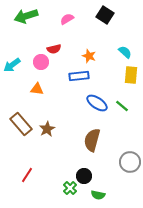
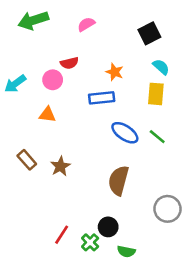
black square: (105, 15) -> (149, 33), moved, turned 30
yellow rectangle: (131, 75) -> (156, 94), moved
brown rectangle: (21, 124) -> (27, 160), size x0.7
red line: (27, 175) -> (62, 235), moved

